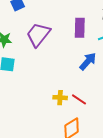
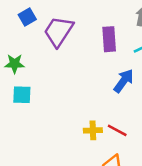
purple trapezoid: (38, 35) -> (58, 31), moved

